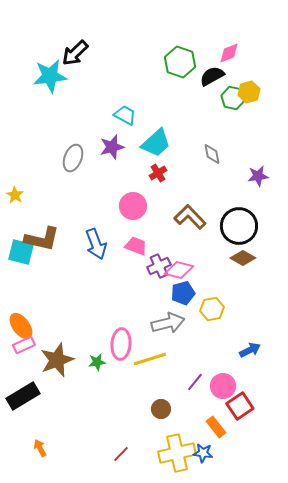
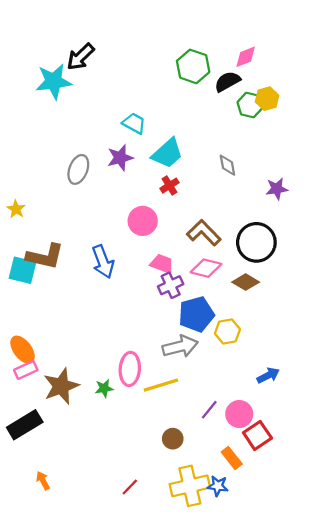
pink trapezoid: (136, 246) -> (162, 264), moved
brown diamond: (243, 258) -> (246, 282), moved
pink diamond: (179, 270) -> (206, 268), moved
blue pentagon: (183, 293) -> (196, 314), size x1.4

